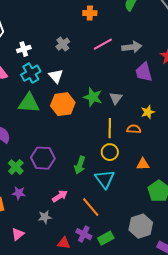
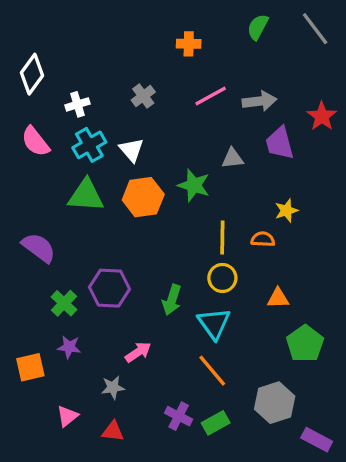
gray triangle: (116, 98) -> (232, 158), moved, turned 48
orange line: (91, 207) -> (212, 371), moved
red triangle: (64, 243) -> (113, 431), moved

